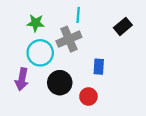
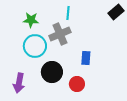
black rectangle: (123, 26) -> (116, 12), moved
purple arrow: (22, 79) -> (19, 83), moved

